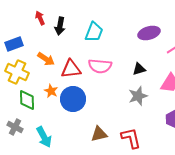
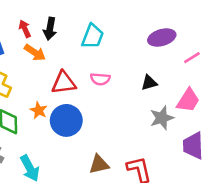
red arrow: (40, 18) -> (25, 29), moved
orange arrow: (46, 59) -> (35, 53), moved
pink semicircle: (100, 66) -> (100, 79), size x0.7
gray star: (138, 96) -> (162, 118), moved

